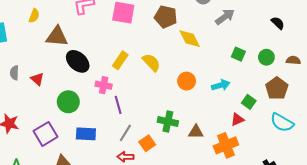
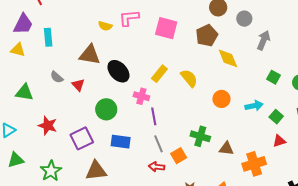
yellow semicircle: (34, 16) -> (105, 26), moved, turned 80
brown pentagon: (166, 17) -> (207, 35), turned 30
gray arrow: (225, 17) -> (264, 40), turned -36
brown triangle: (57, 36) -> (90, 55), moved
gray semicircle: (14, 73) -> (57, 77), turned -56
green square: (249, 102) -> (276, 117), moved
red triangle: (237, 119) -> (279, 141), moved
gray line: (125, 133) -> (159, 144), turned -60

